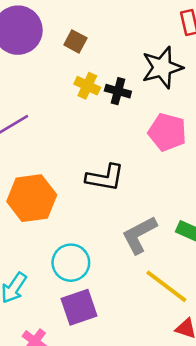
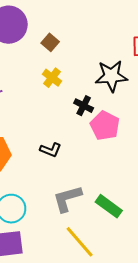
black cross: (118, 91) -> (84, 106), moved
black L-shape: (105, 178) -> (51, 150), size x0.7

